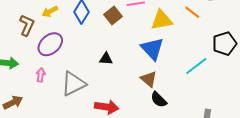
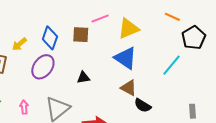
orange line: (192, 12) -> (172, 17), moved
brown square: (113, 16) -> (81, 35), turned -36
purple ellipse: (50, 44) -> (43, 67), moved

